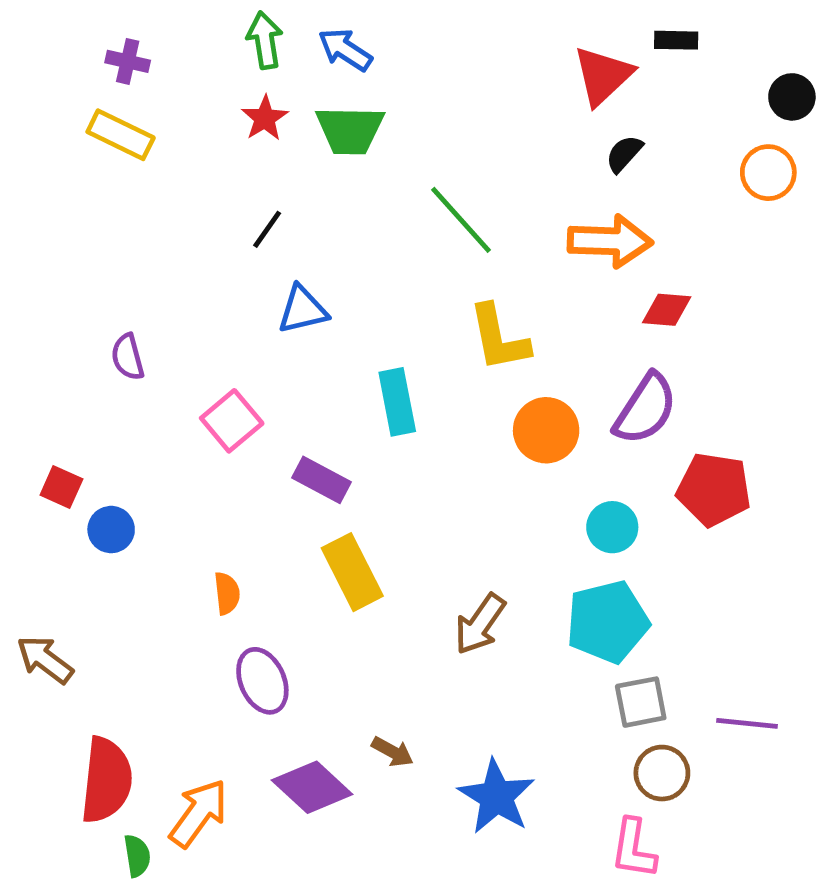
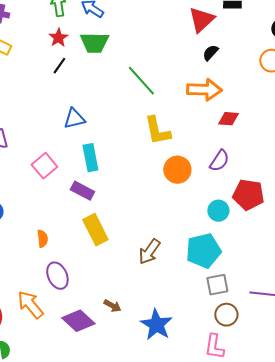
black line: (267, 229) -> (59, 66), moved
cyan rectangle: (397, 402) -> (90, 158), moved
purple semicircle: (645, 409) -> (219, 161), size x0.7
cyan circle: (612, 527) -> (218, 211), moved
orange arrow: (199, 813) -> (30, 305), moved, turned -76

